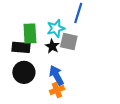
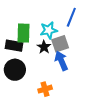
gray square: (69, 42) -> (60, 44), turned -36
blue arrow: (56, 75) -> (61, 61), moved

